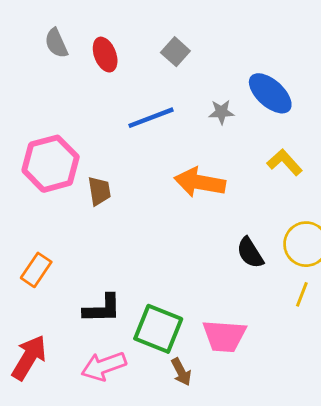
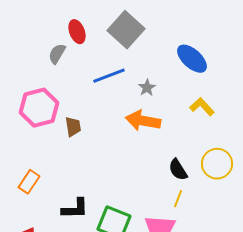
gray semicircle: (56, 43) -> (57, 54), moved, turned 55
gray square: (175, 52) -> (126, 30), size x1.8
gray star: (221, 112) -> (147, 88), moved, turned -30
yellow line: (302, 294) -> (178, 199), moved

